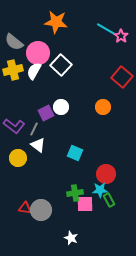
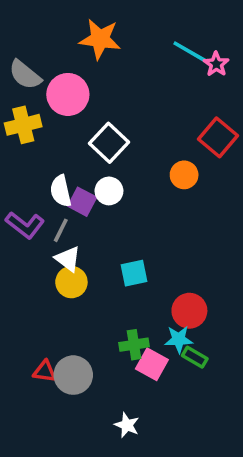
white square: (61, 65) -> (109, 143), moved
white semicircle: (34, 71) -> (61, 191), moved, turned -42
orange circle: (103, 107) -> (184, 175), moved
purple square: (46, 113) -> (82, 202), turned -35
cyan square: (75, 153) -> (134, 273), turned -35
yellow circle: (18, 158) -> (71, 282), moved
green rectangle: (109, 200) -> (195, 357), turned -32
pink square: (85, 204) -> (152, 364), turned 30

